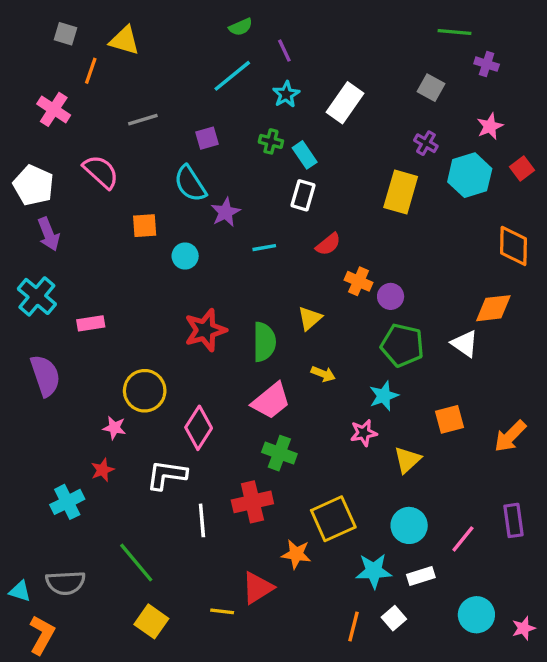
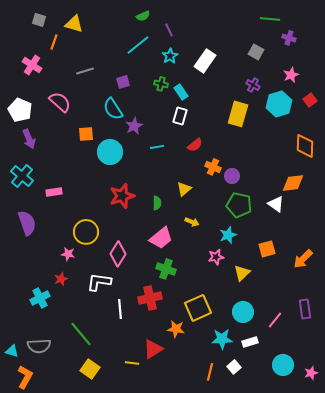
cyan circle: (185, 256) -> (110, 152), size x1.6
green semicircle: (264, 342) -> (157, 203), size x0.6

